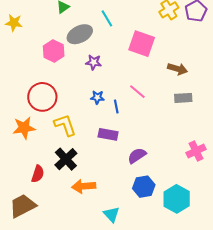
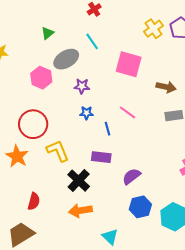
blue star: (97, 97) -> (87, 113), moved
orange star: (24, 128) -> (17, 156), turned -30
black cross: (66, 159) -> (79, 181), moved

